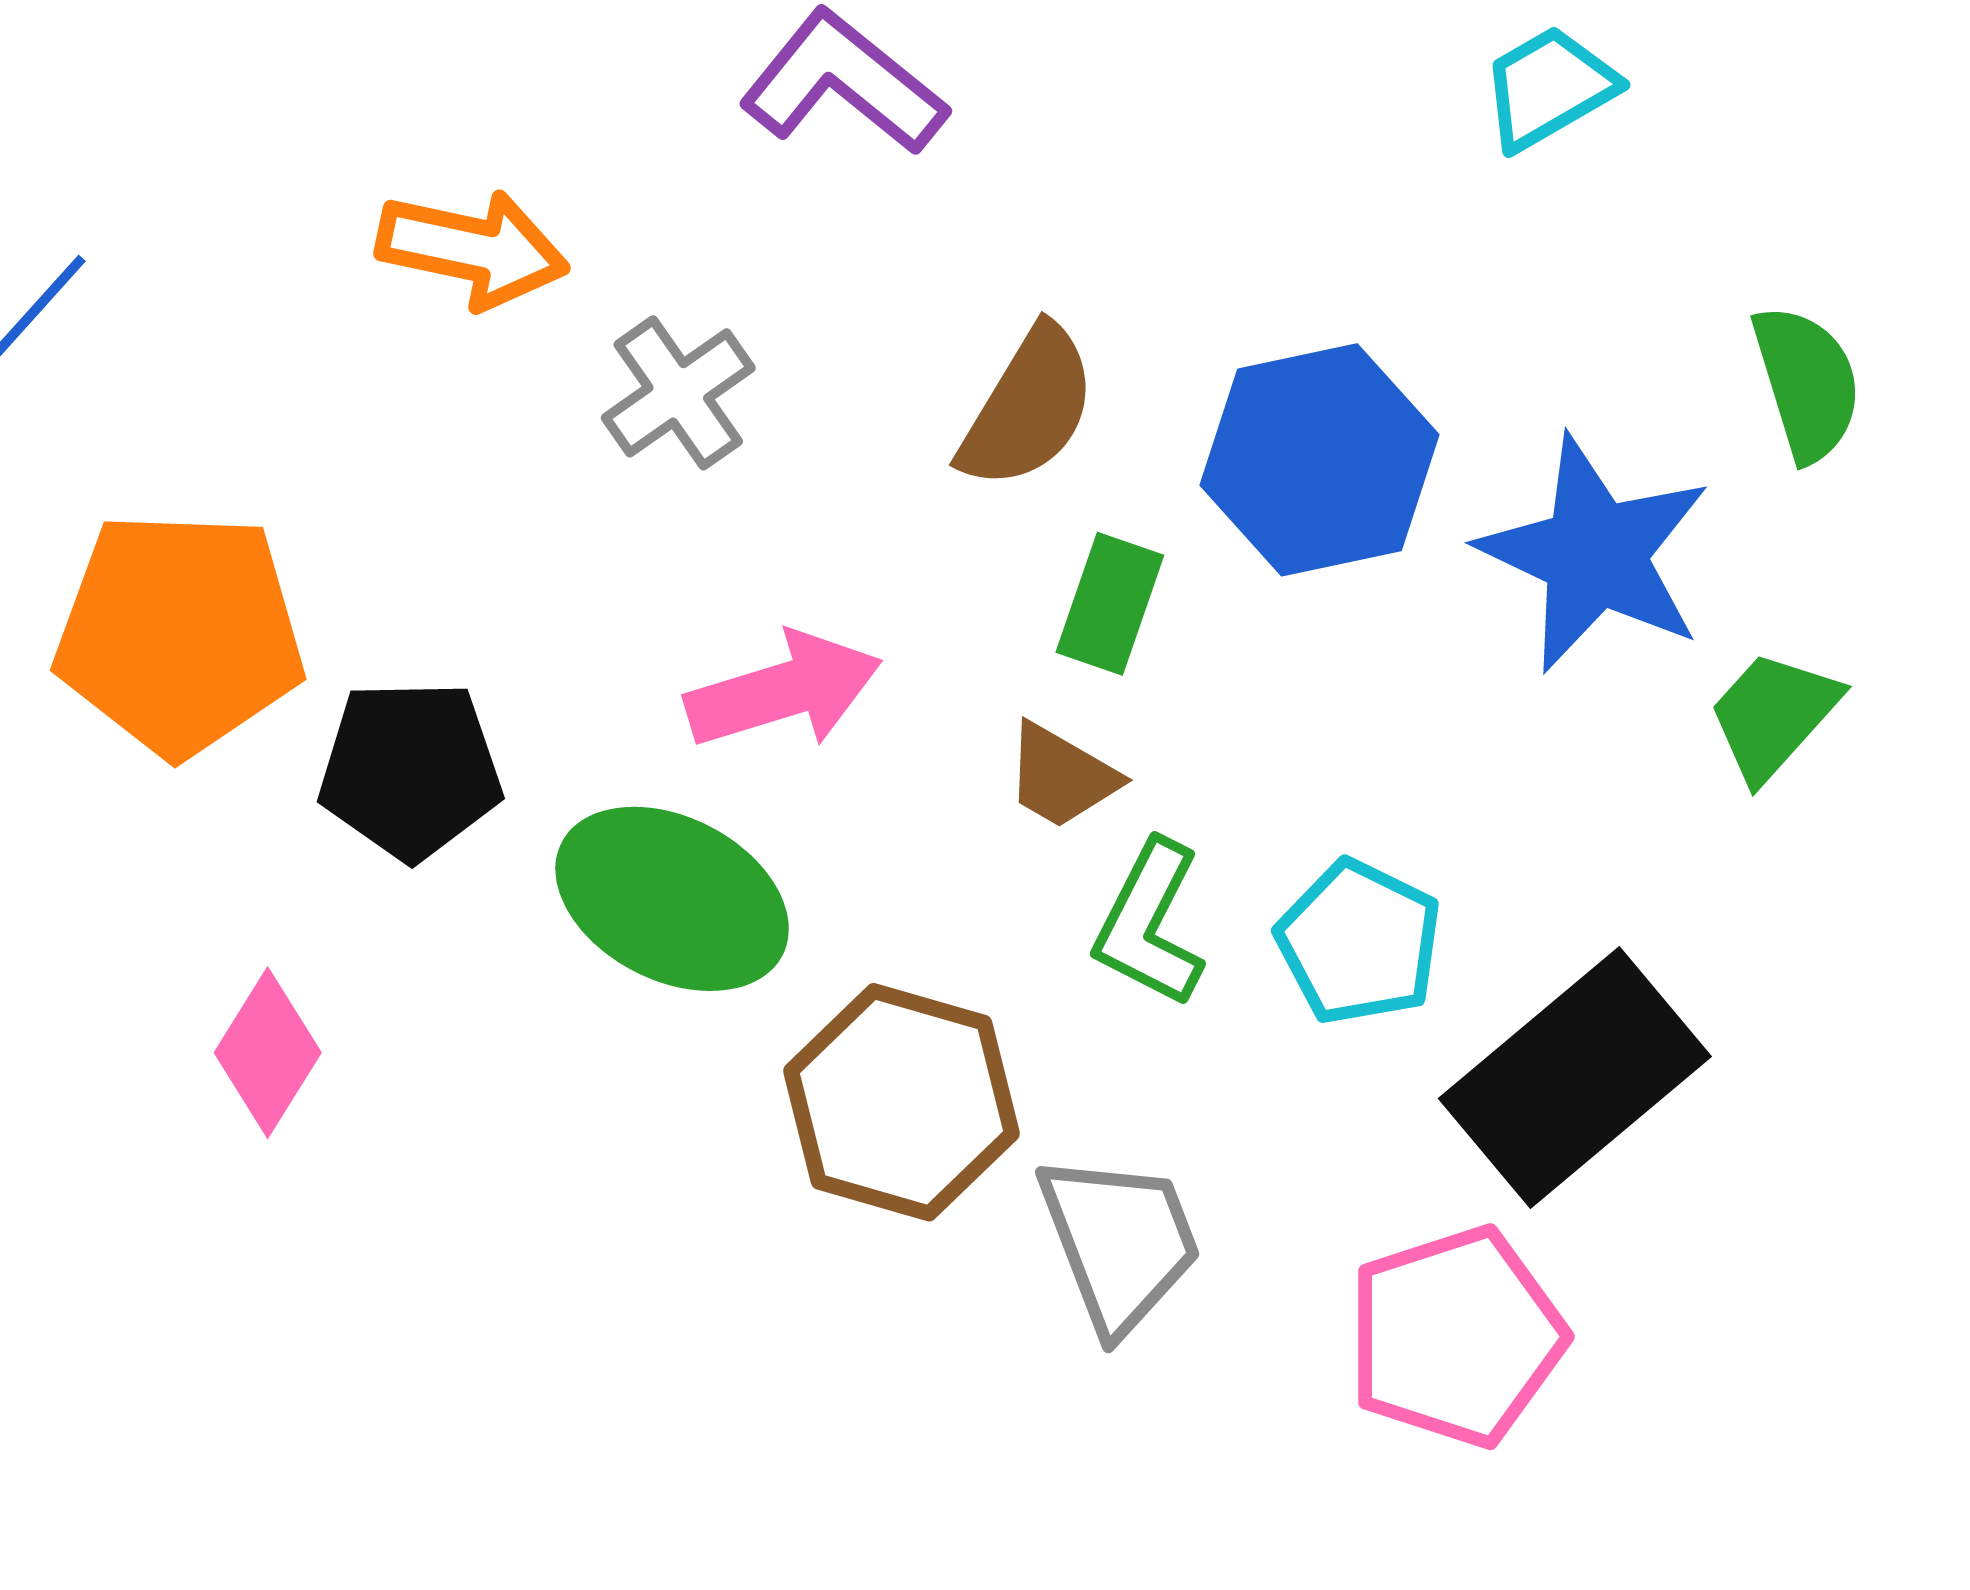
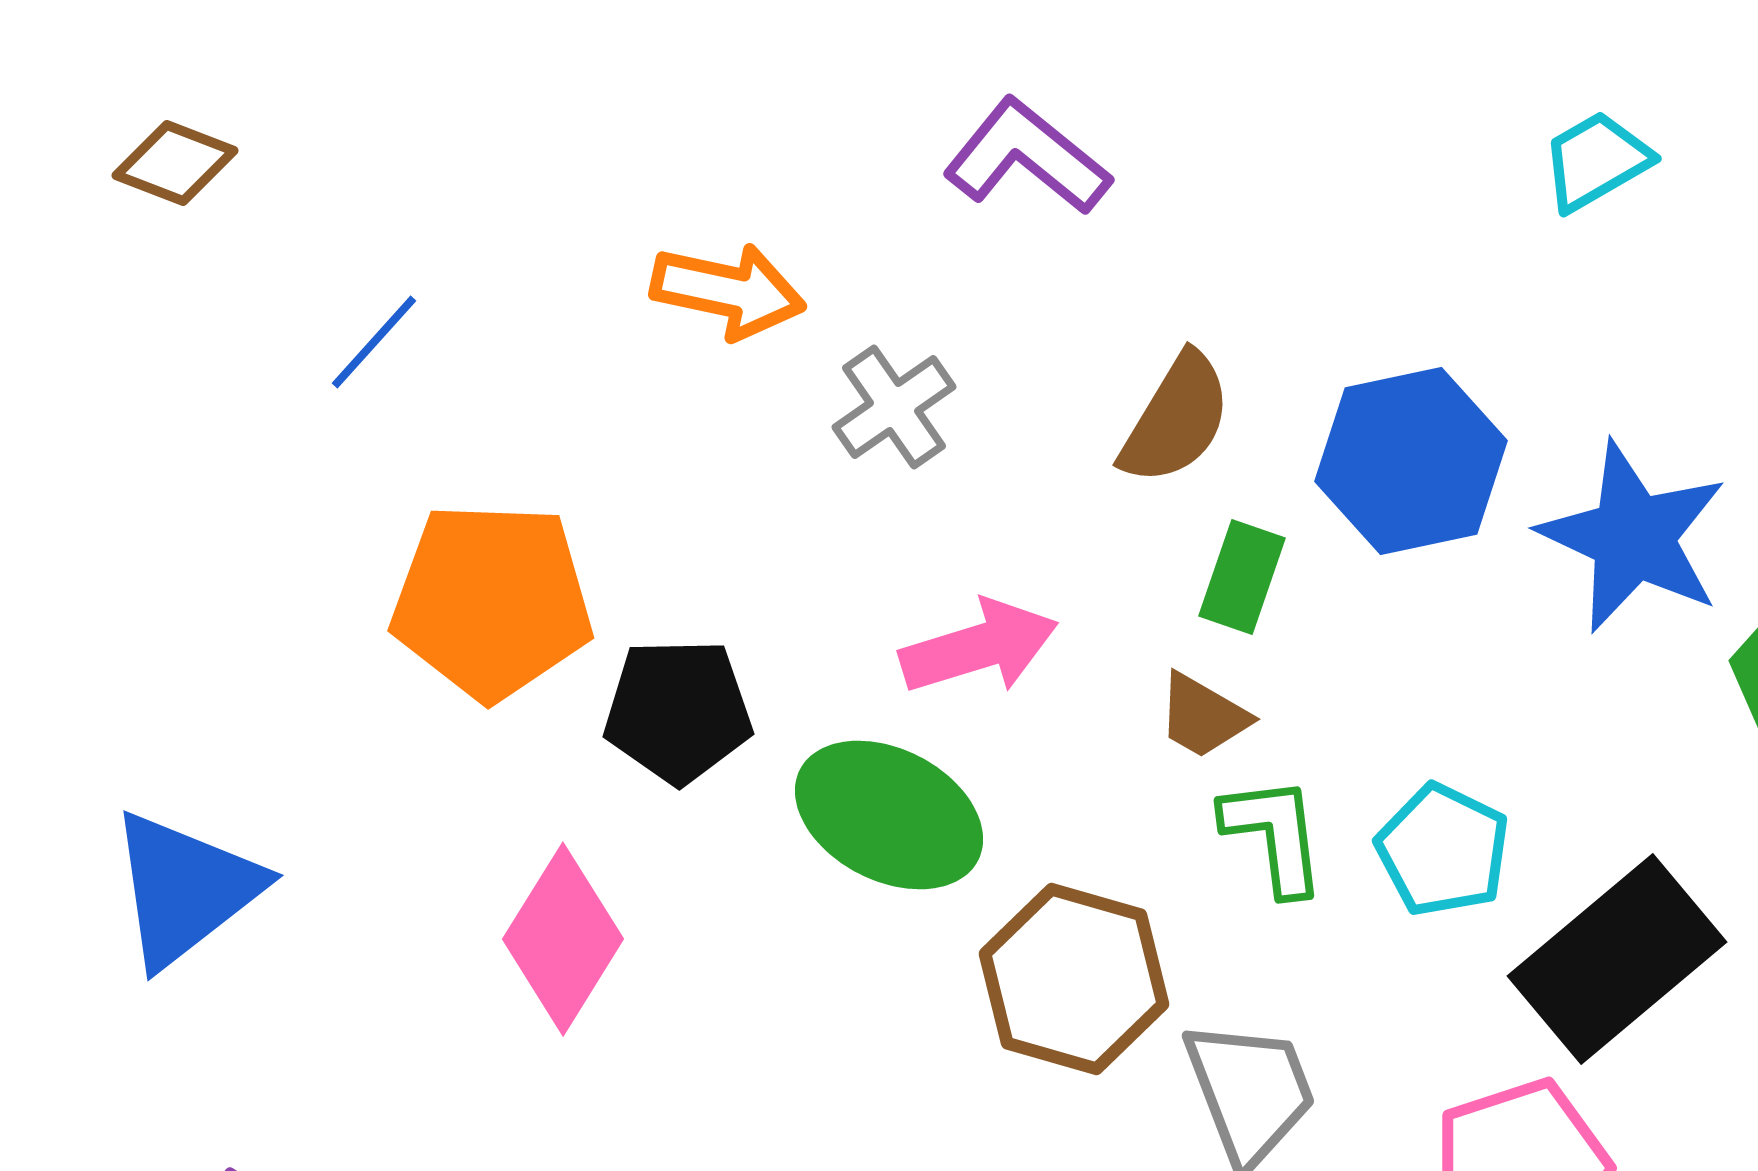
green L-shape: (1150, 924) -> (1274, 835), turned 146
pink diamond: (268, 1053) -> (563, 939), size x1.4

